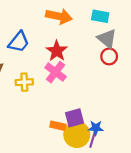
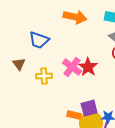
blue trapezoid: (19, 42) -> (39, 40), turned 70
red star: (57, 51) -> (88, 67), moved

